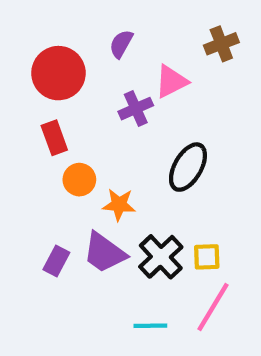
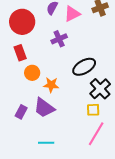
pink triangle: (171, 81) -> (72, 14), moved
black ellipse: (188, 167) -> (84, 67), turned 30
black cross: (161, 257) -> (100, 89), moved
cyan line: (150, 326) -> (46, 143), moved

